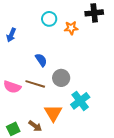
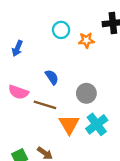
gray circle: (61, 78) -> (86, 93), moved
pink semicircle: (12, 87) -> (18, 92), moved
orange triangle: (53, 113) -> (69, 124), moved

